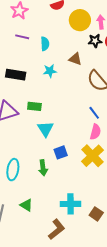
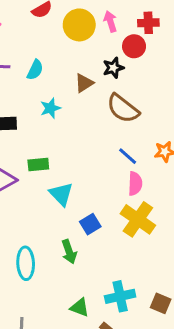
black star: (95, 41) -> (113, 68), moved
cyan semicircle: (45, 44) -> (35, 70), turned 40
brown triangle: (75, 59) -> (84, 83), turned -40
green triangle: (26, 205) -> (80, 307), moved

